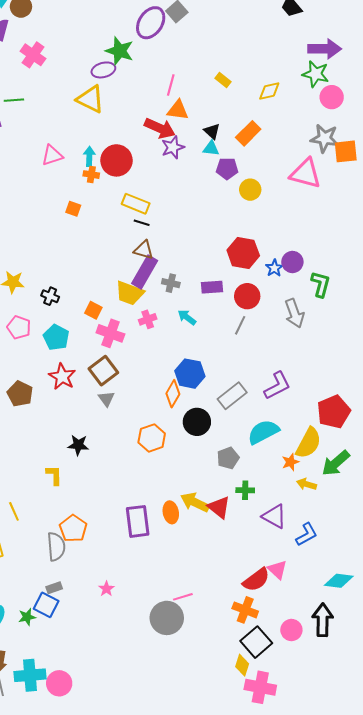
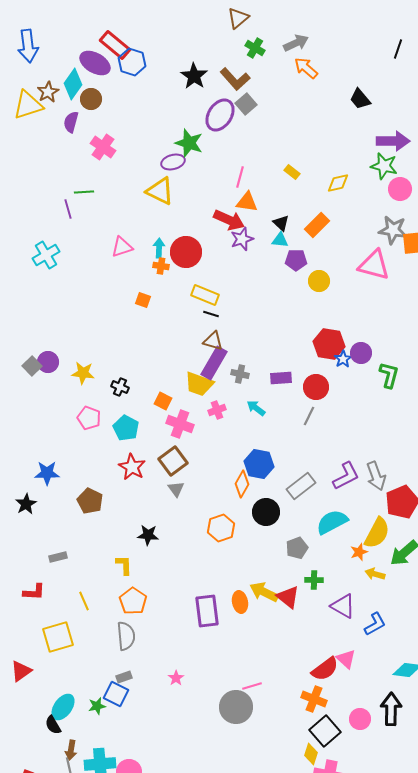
red hexagon: (243, 253) -> (329, 344), moved
gray arrow: (294, 313) -> (376, 476), moved
brown pentagon: (20, 394) -> (90, 501), moved
orange pentagon: (73, 528) -> (133, 601), moved

